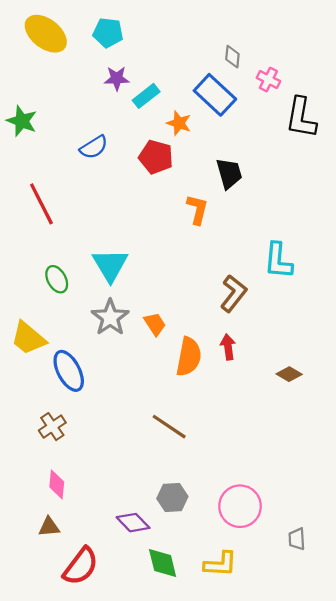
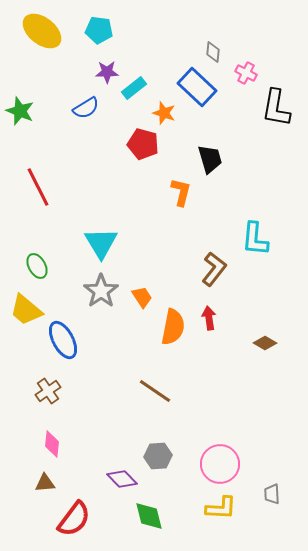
blue semicircle: (94, 147) -> (86, 108), moved
green ellipse: (57, 279) -> (37, 266), moved
yellow L-shape: (220, 564) -> (221, 508), moved

